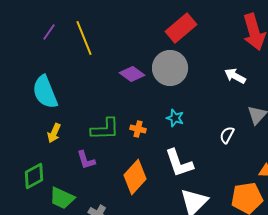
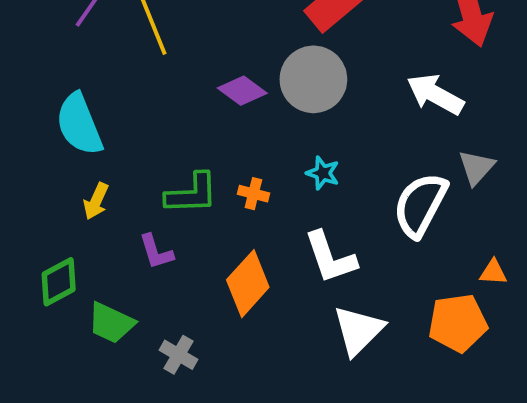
white arrow: (235, 76) -> (435, 94), size x1.4
white semicircle: (227, 135) -> (420, 205), size x2.0

